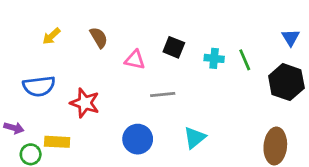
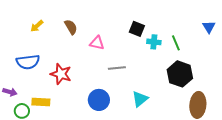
black square: (174, 47) -> (137, 29), moved
black hexagon: (286, 82) -> (180, 74), moved

